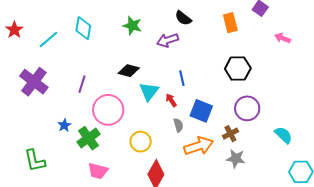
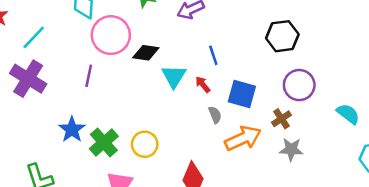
cyan line: (48, 39) -> (34, 37), moved
pink circle: (108, 110) -> (111, 35), moved
blue star: (64, 125) -> (72, 130), size x1.5
yellow circle: (141, 142) -> (145, 144), moved

